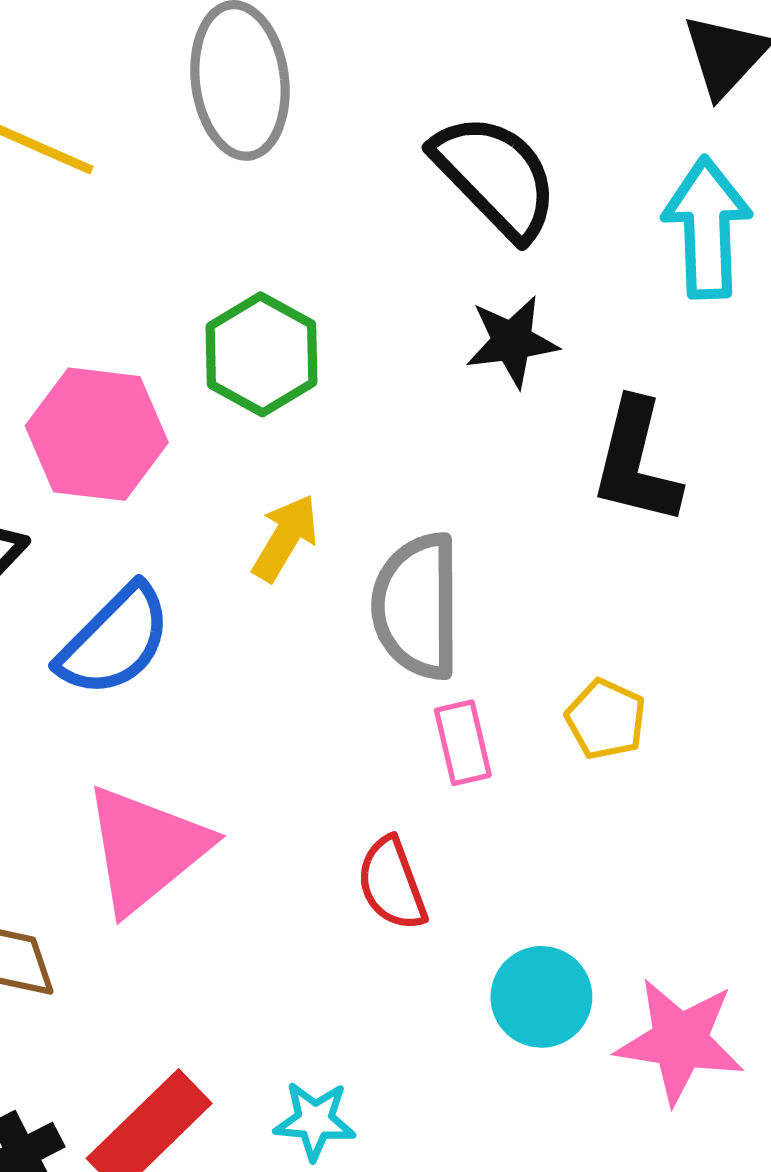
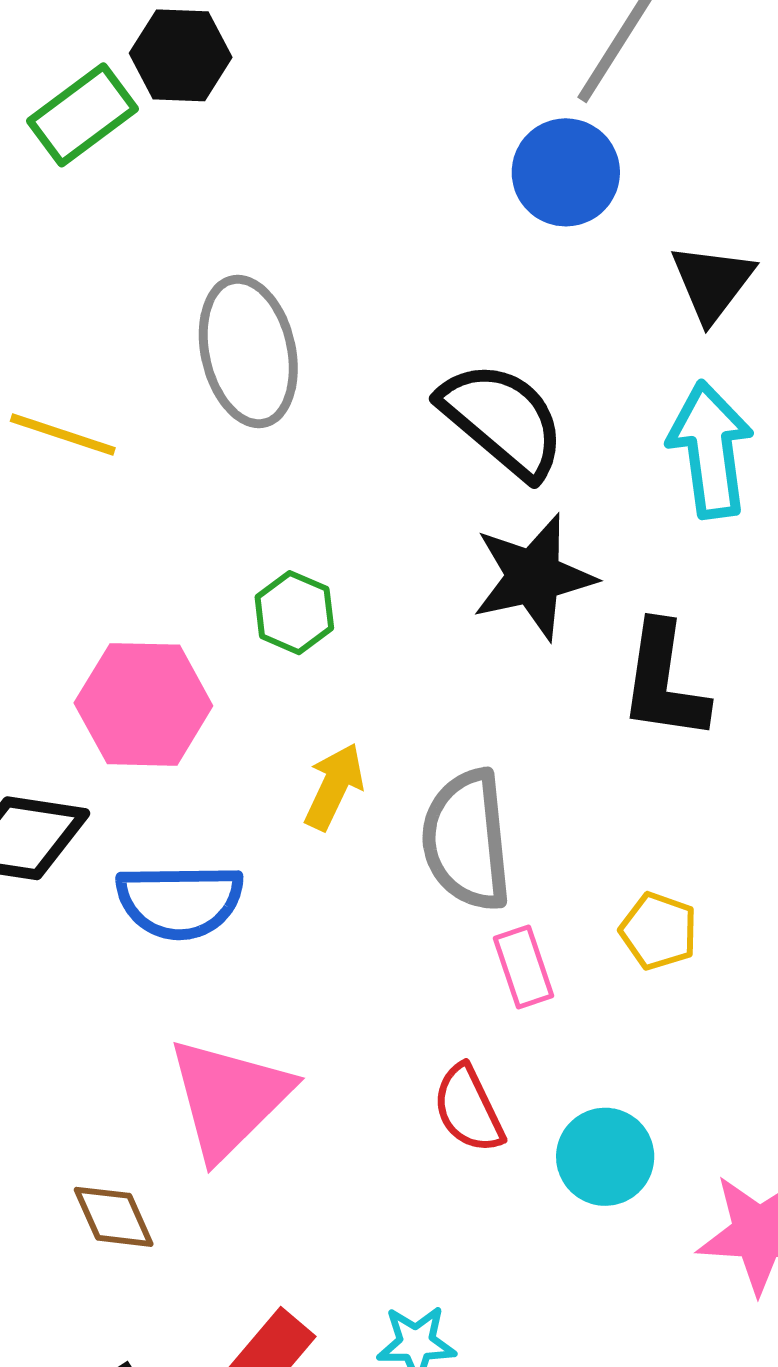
black star: (512, 341) -> (534, 577), size x1.4
green hexagon: (262, 354) -> (294, 613), size x0.7
blue semicircle: (115, 641) -> (180, 901), turned 50
cyan circle: (541, 997) -> (605, 1157), moved

